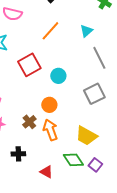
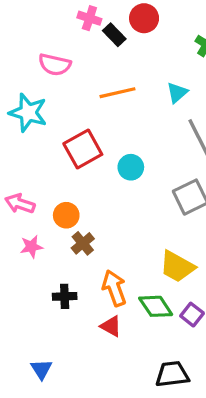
orange line: (50, 31) -> (118, 93), turned 35
orange circle: (49, 105) -> (66, 215), moved
orange arrow: (50, 130) -> (114, 288), moved

